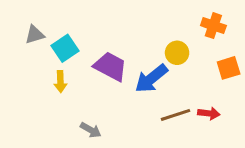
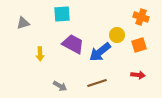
cyan square: (65, 48) -> (62, 14), moved, turned 30
orange square: (229, 68) -> (139, 45), moved
brown line: (176, 115) -> (97, 83), moved

